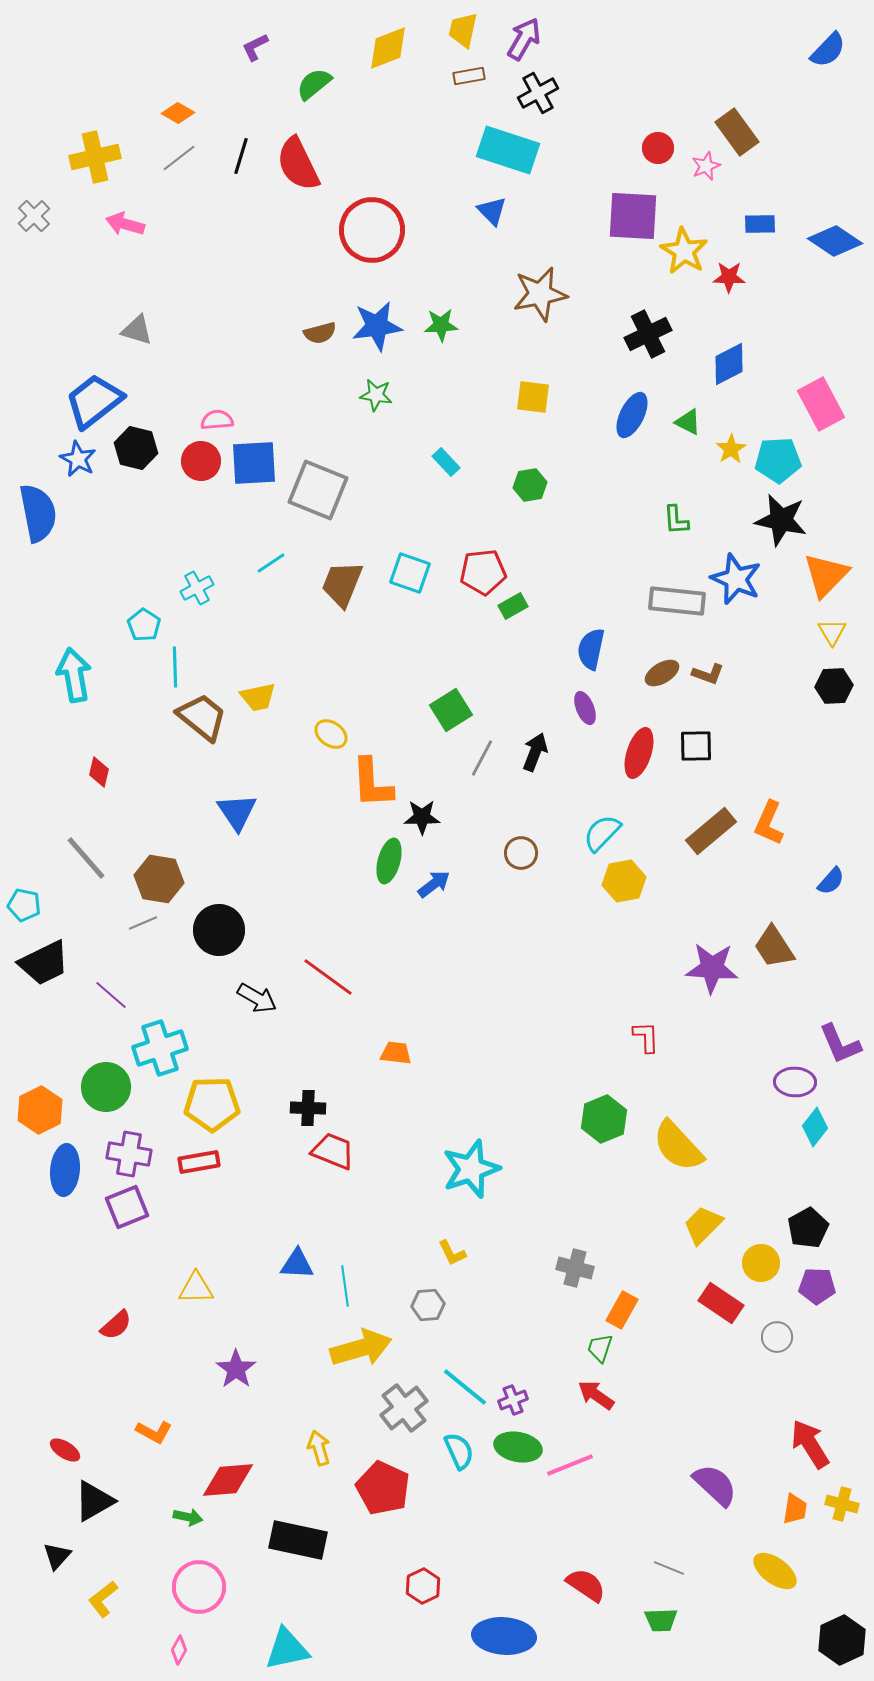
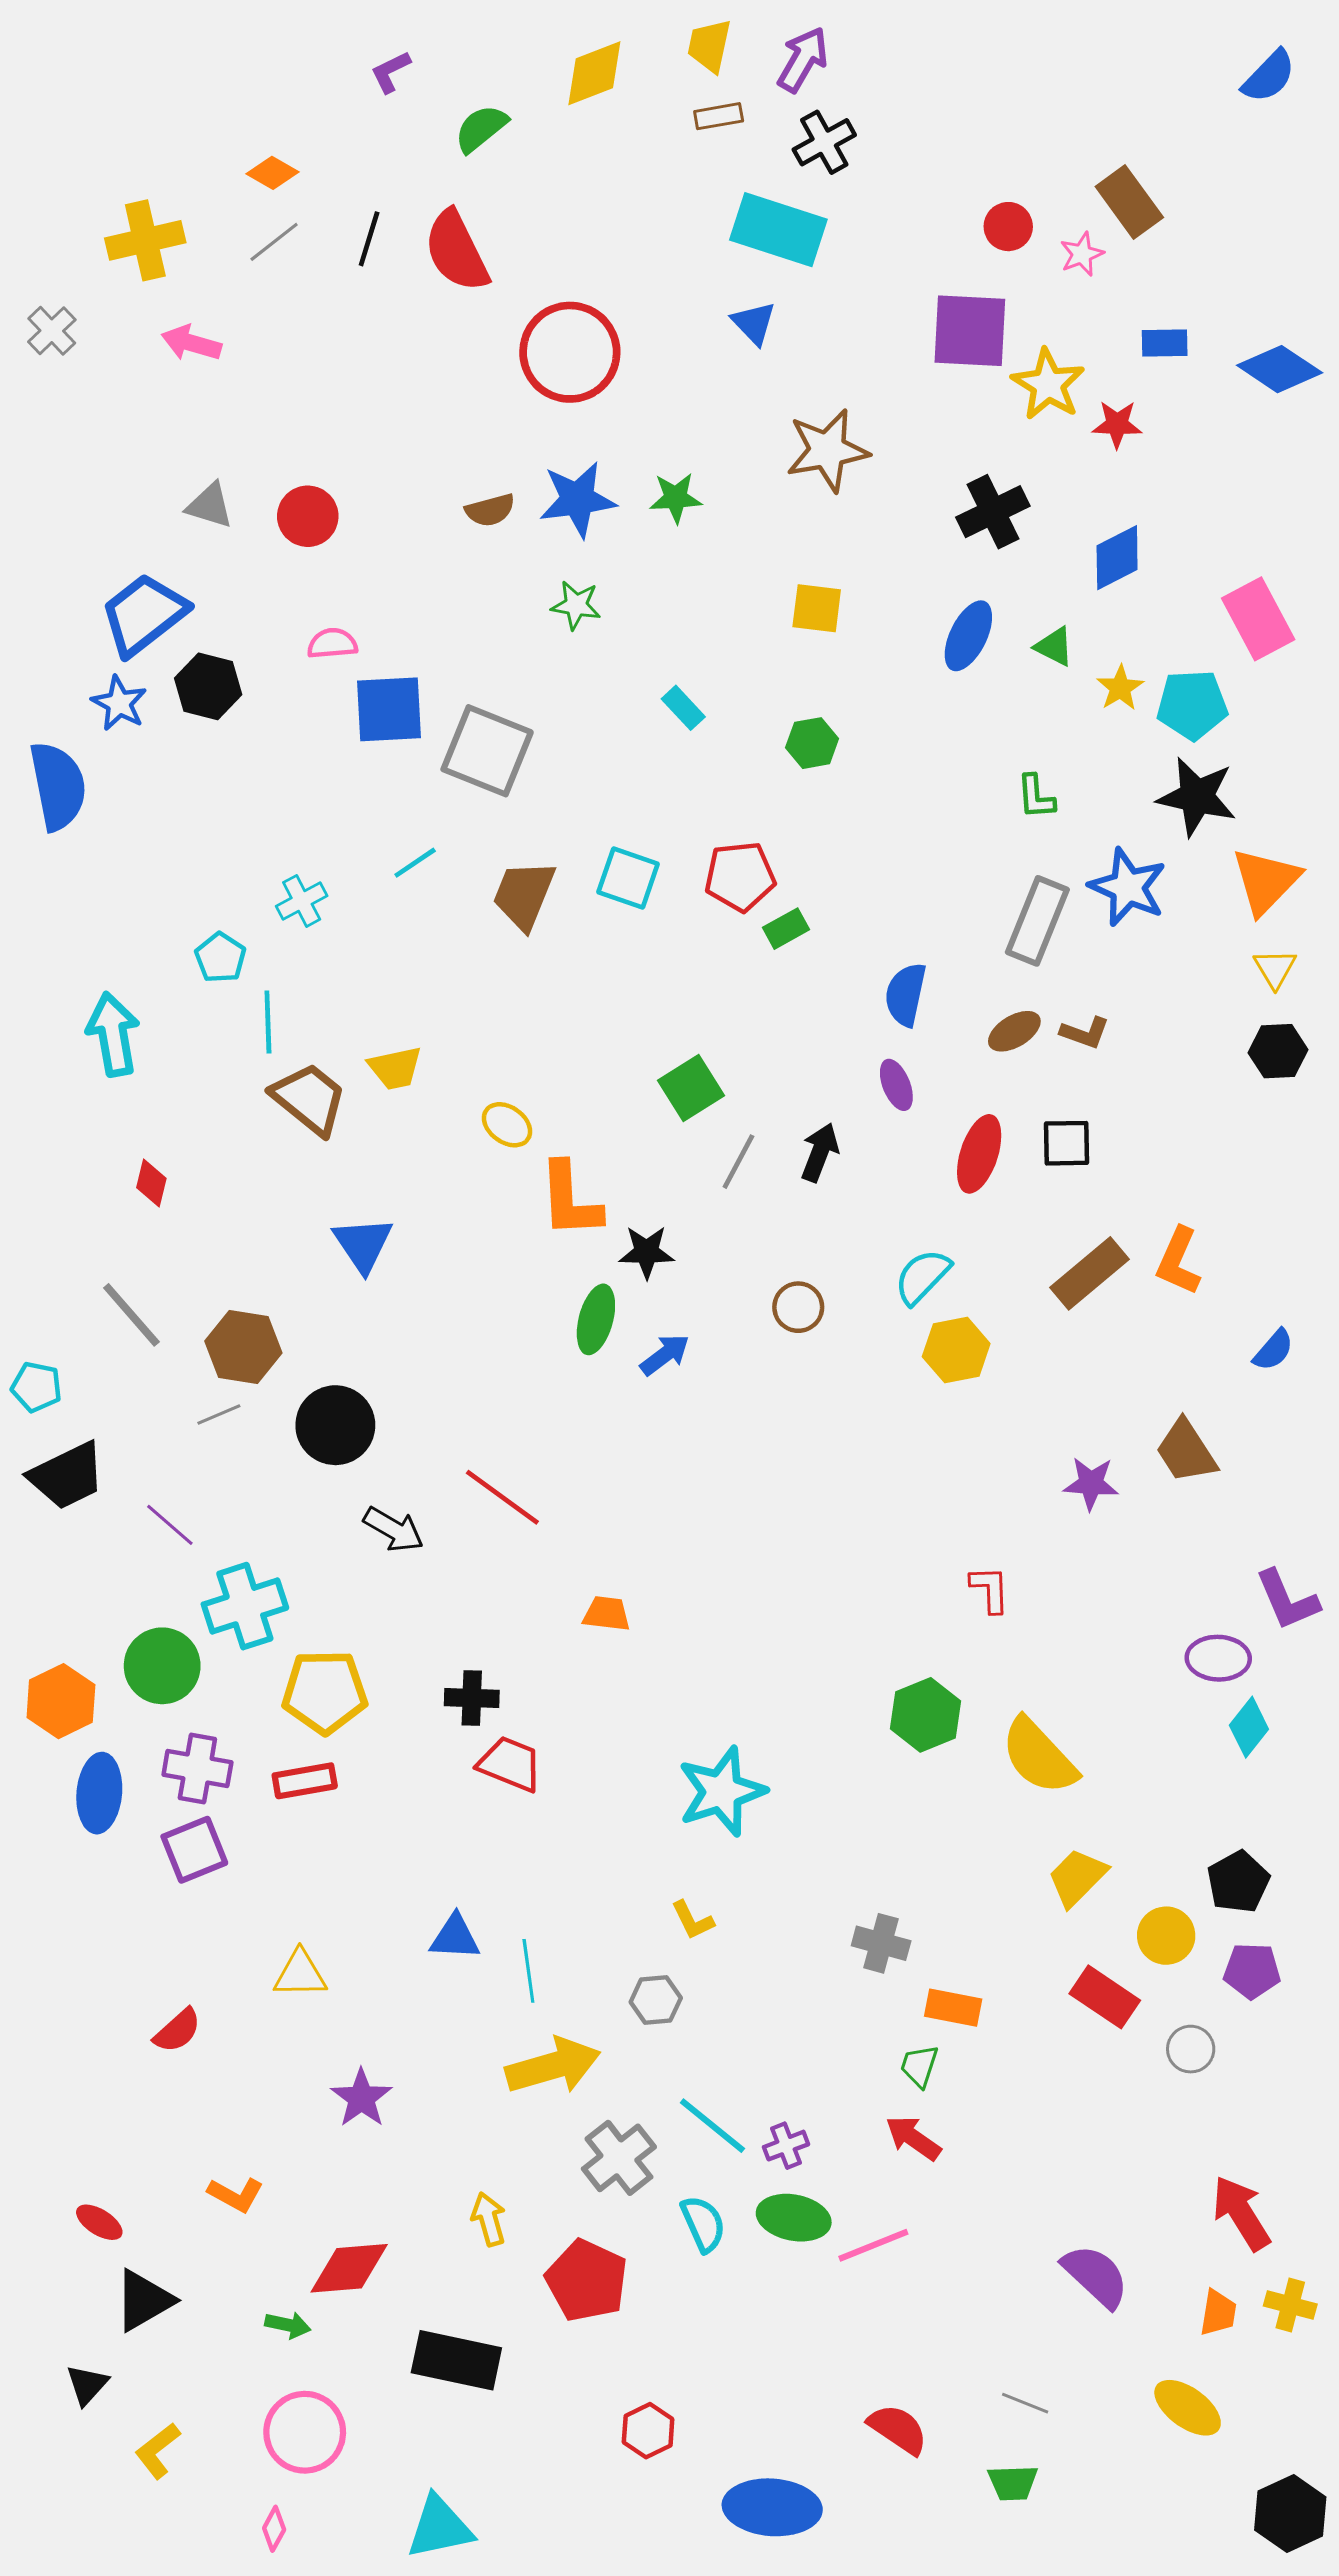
red circle: (201, 461) -> (308, 516), moved
gray rectangle: (677, 601) -> (1037, 921), turned -74
purple star: (712, 968) -> (1091, 1483), size x0.7
orange rectangle: (622, 1310) -> (953, 2008), turned 72

